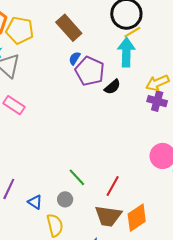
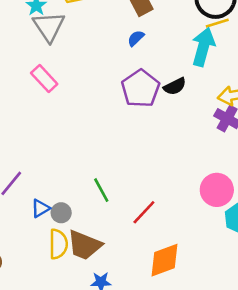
purple pentagon: (90, 71) -> (140, 89), moved
gray circle: (65, 199) -> (61, 213), moved
blue triangle: (35, 202) -> (41, 208), turned 42
brown trapezoid: (108, 216) -> (85, 245), moved

